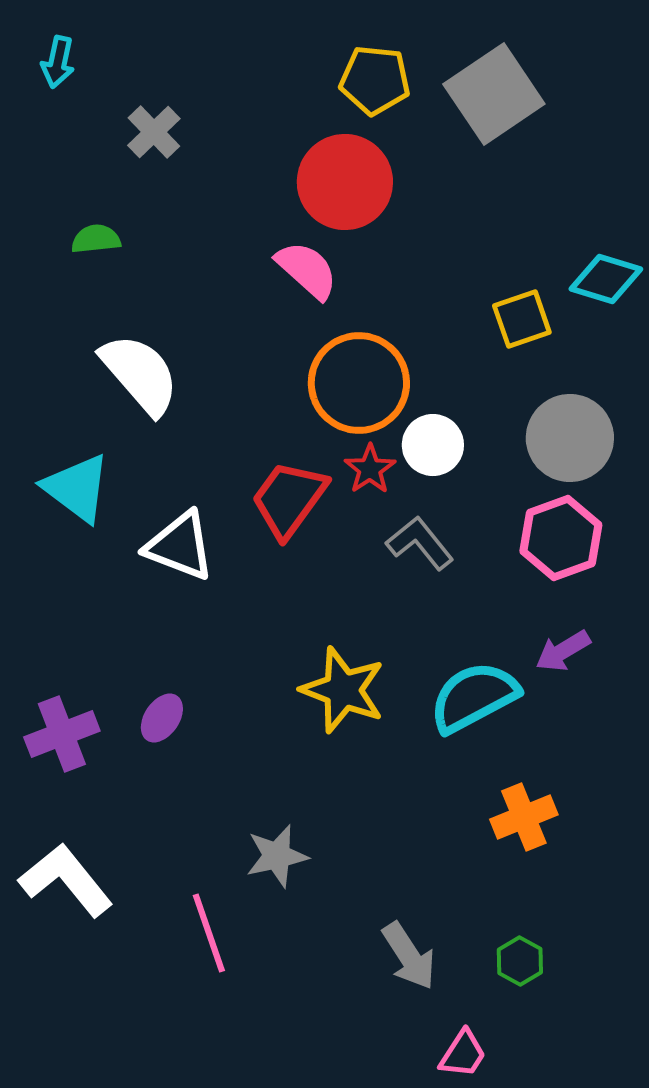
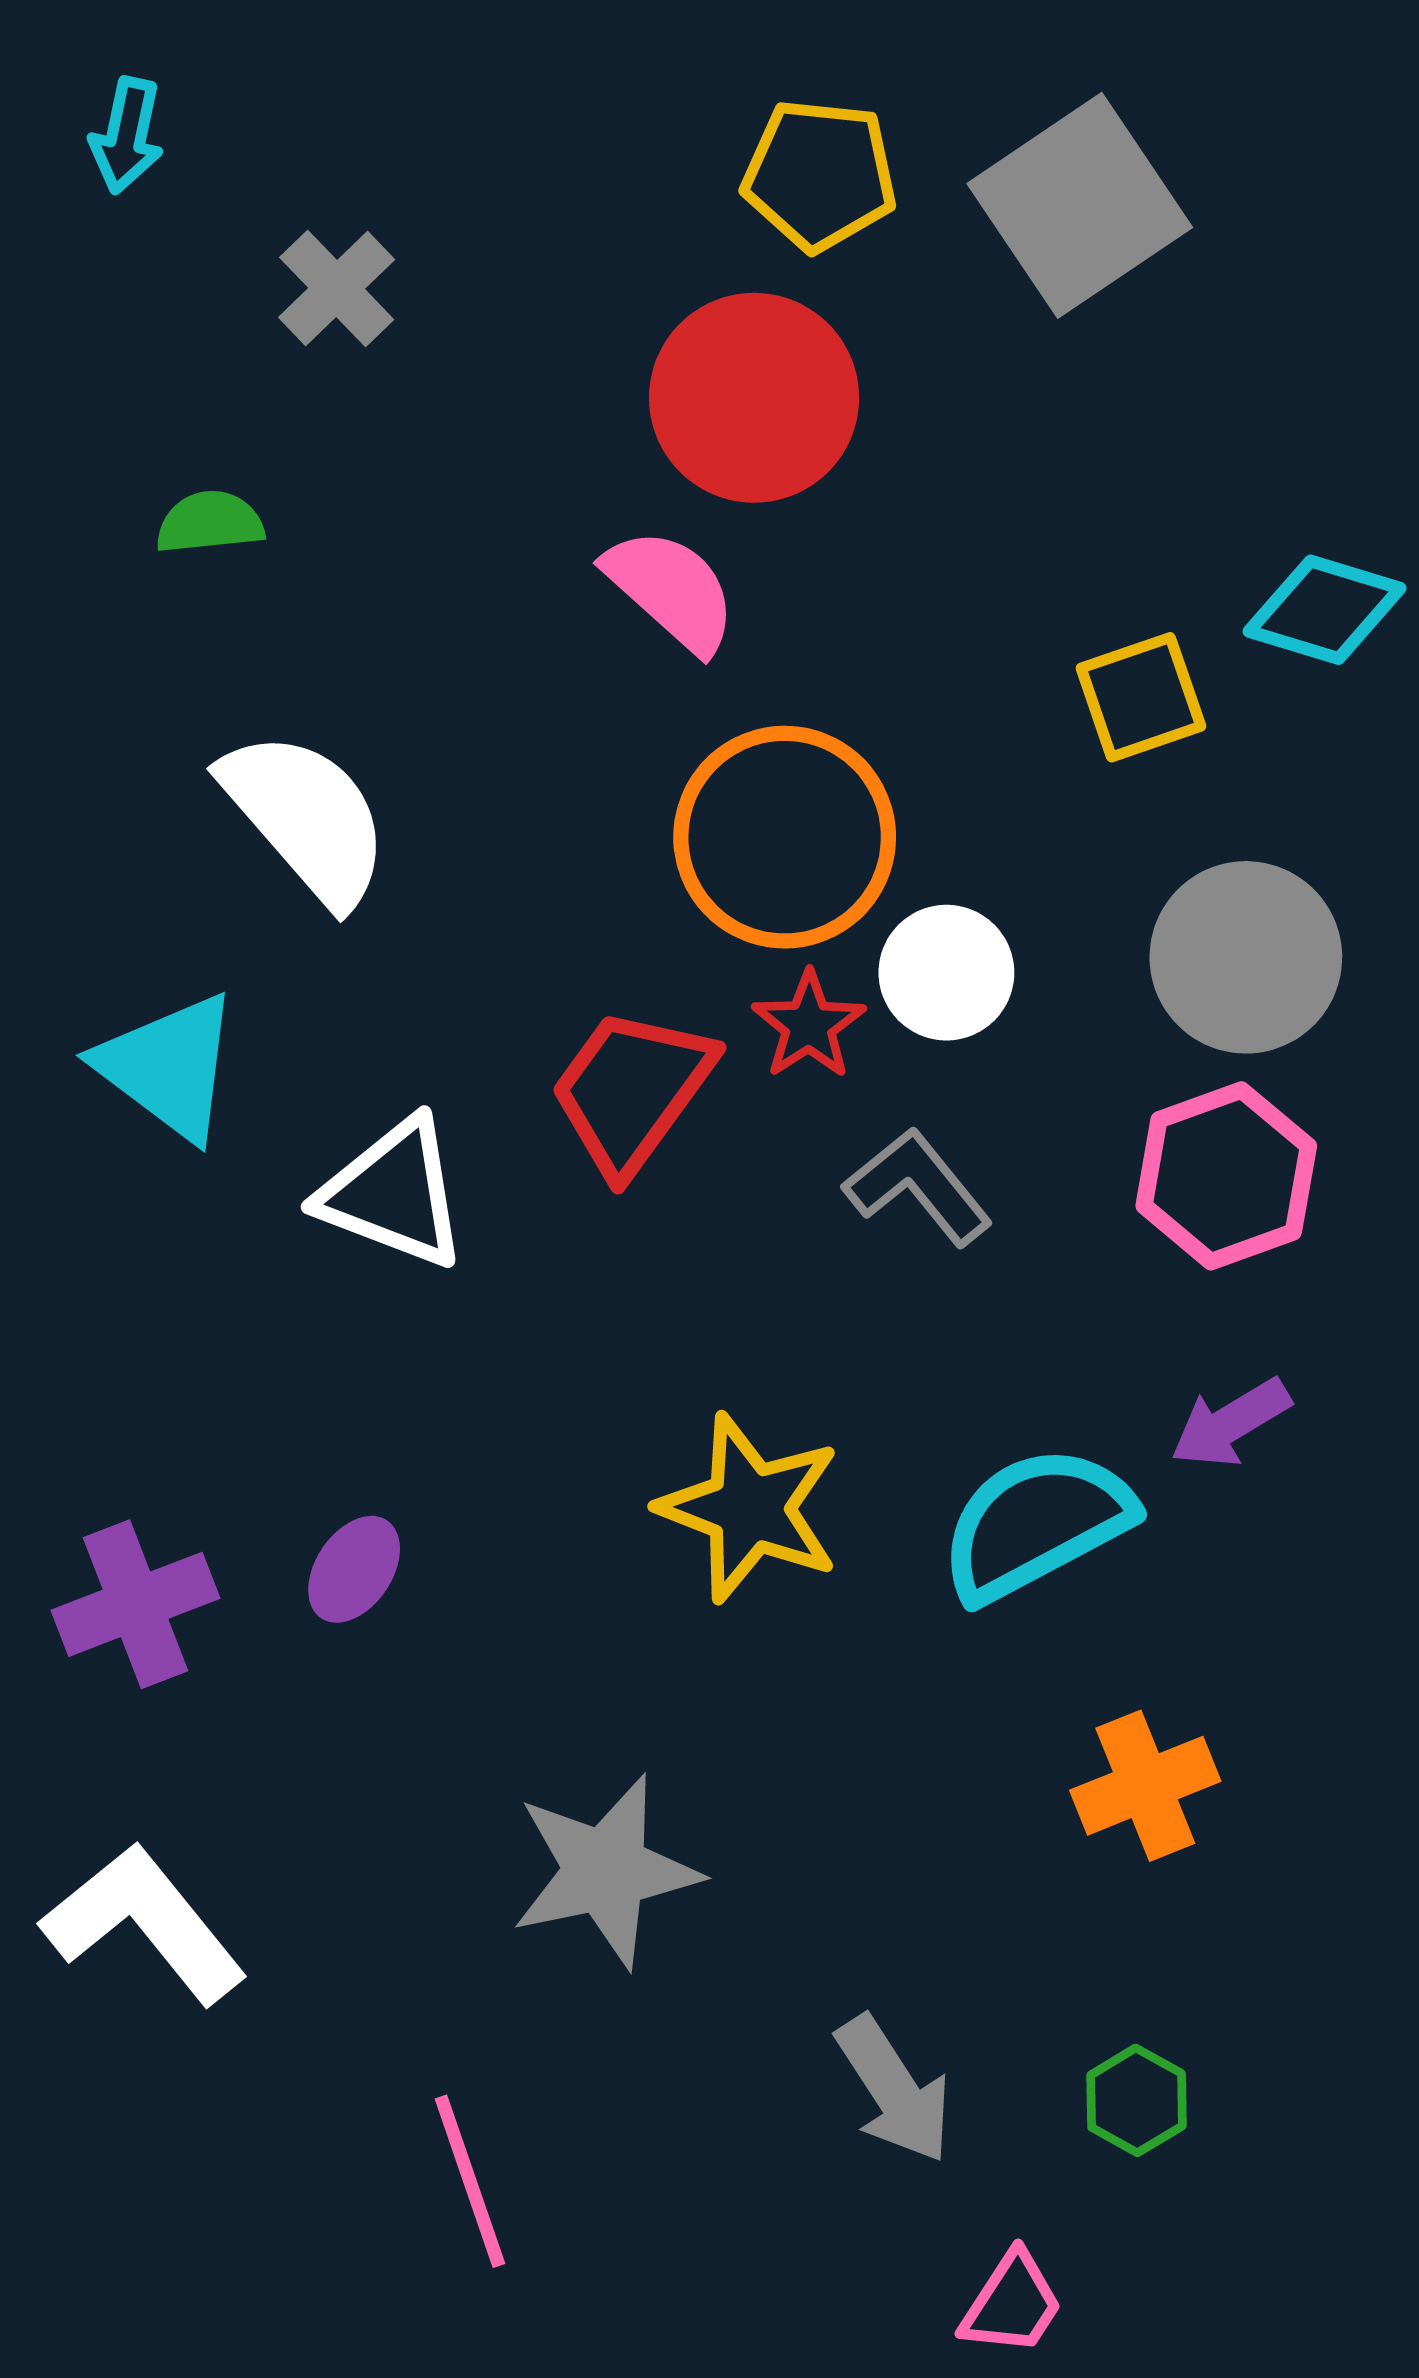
gray star: (277, 856) -> (605, 1871), size x1.4
pink line: (209, 933) -> (470, 2181), moved

